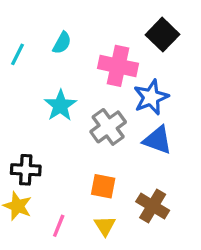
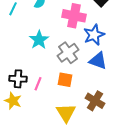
orange square: (103, 186) -> (65, 80), moved
pink line: (59, 226) -> (38, 84), moved
yellow triangle: (105, 226) -> (66, 113), size x1.5

